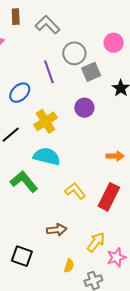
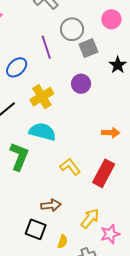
green L-shape: (24, 182) -> (19, 156), turned 60
black square: (22, 256) -> (36, 229), moved

